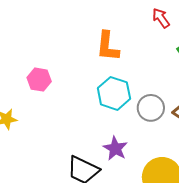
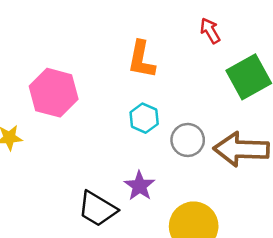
pink hexagon: (39, 80) -> (54, 93), size x1.6
cyan hexagon: (114, 93) -> (144, 118), size x0.7

